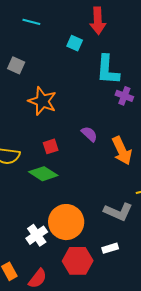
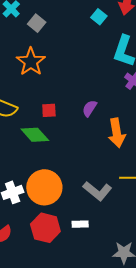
orange star: (42, 101) -> (31, 62), moved
purple semicircle: (89, 134) -> (90, 108), turned -114

